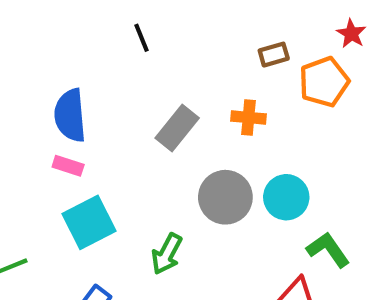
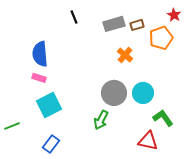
orange cross: (248, 118) -> (125, 55), turned 35
gray rectangle: (177, 128) -> (114, 24), moved, turned 35
green arrow: (167, 254) -> (101, 120), moved

